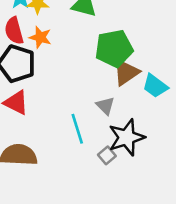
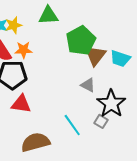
cyan line: (77, 129) -> (72, 125), moved

